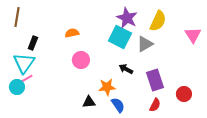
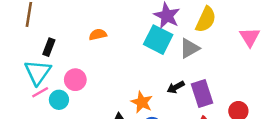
pink circle: (81, 60) -> (75, 80), moved
black arrow: (126, 69) -> (176, 87), moved, turned -56
cyan circle: (17, 87) -> (59, 100), moved
orange star: (107, 87) -> (142, 102), turned 30

